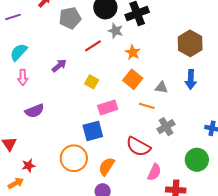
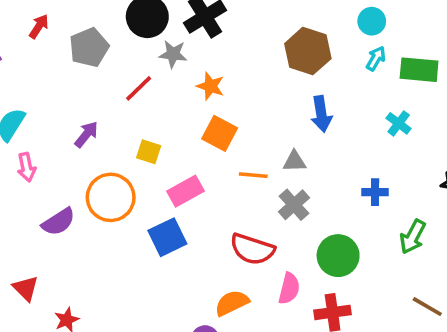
gray triangle: (161, 87) -> (294, 161), moved
orange circle: (74, 158) -> (111, 197), moved
green circle: (197, 160) -> (338, 256), moved
orange semicircle: (107, 166) -> (232, 303), moved, turned 42

